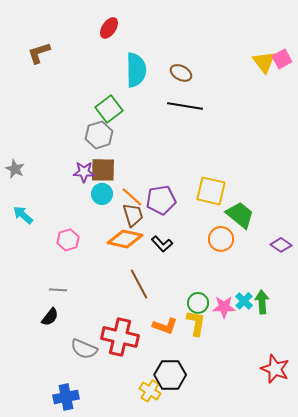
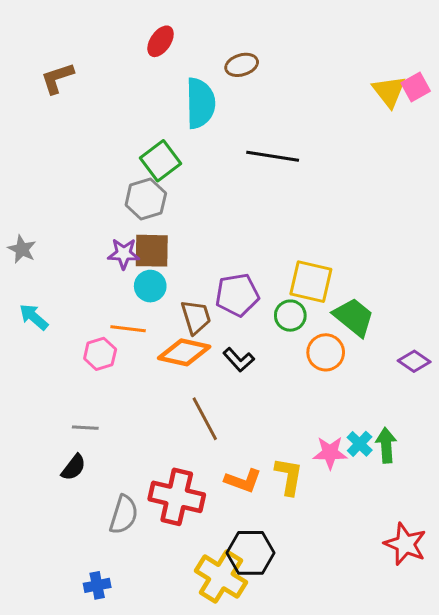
brown ellipse: (181, 73) -> (242, 65), moved, turned -45
orange line: (132, 197) -> (128, 329), moved, turned -35
green circle: (198, 303) -> (290, 316), moved
gray semicircle: (84, 349) -> (124, 515), turned -96
yellow cross: (150, 391) -> (221, 577), size x1.6
blue cross: (66, 397) -> (97, 585), size x0.7

